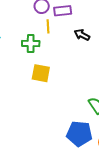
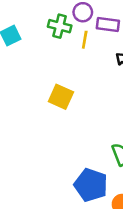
green cross: (31, 43) -> (60, 26), moved

